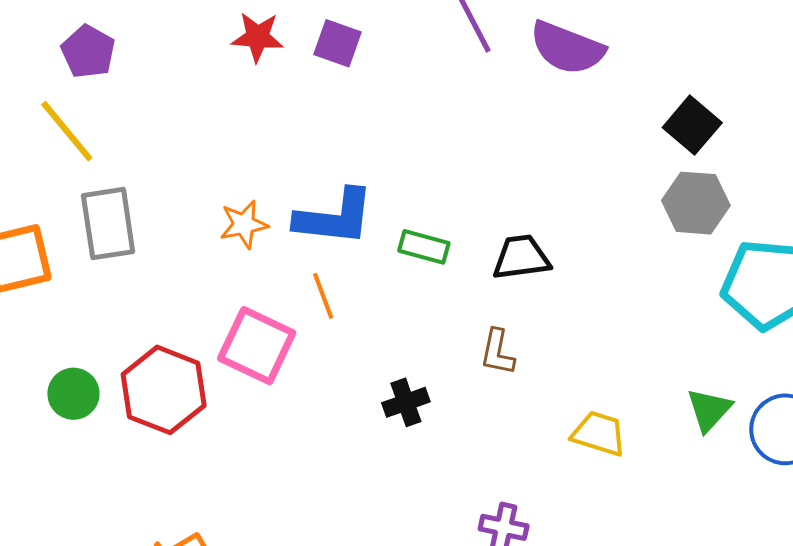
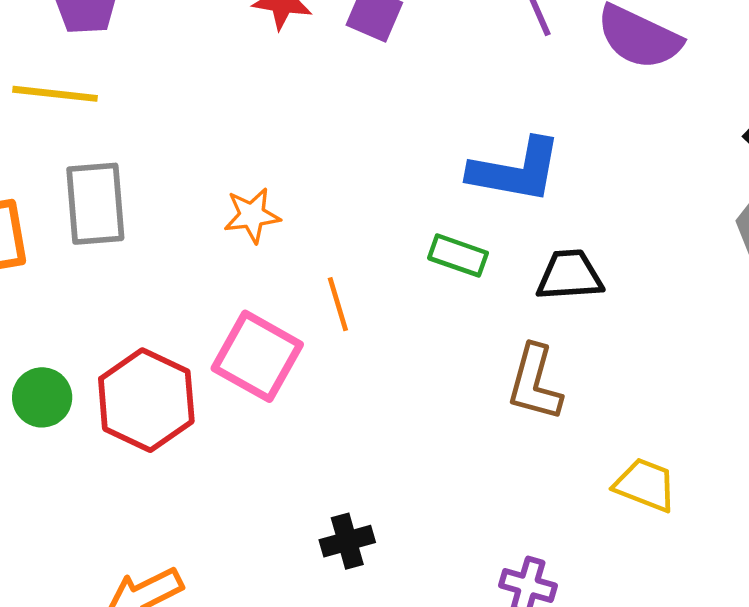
yellow line: (67, 131) -> (55, 94), turned -48
blue L-shape: (335, 217) -> (516, 170), moved
brown L-shape: (497, 352) -> (535, 383), size x1.4
black cross: (406, 402) -> (347, 541), moved

